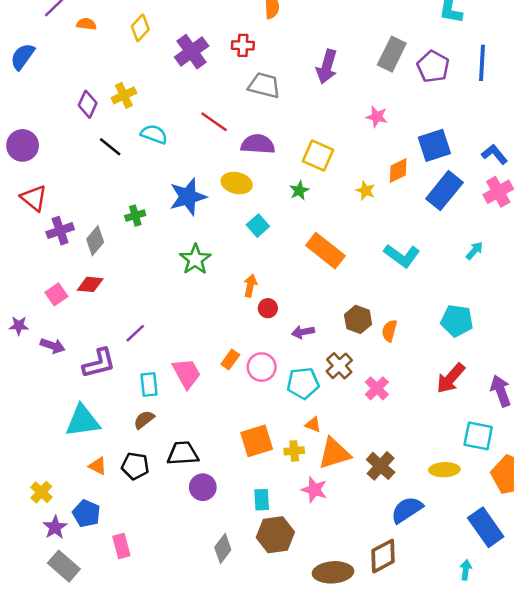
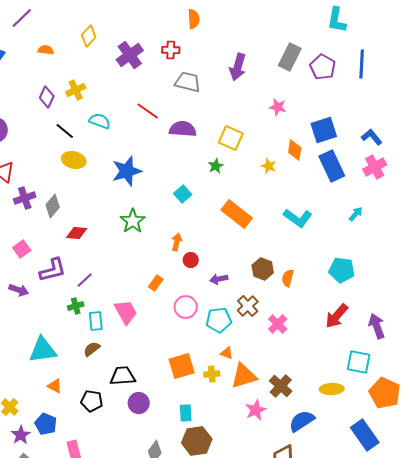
orange semicircle: (86, 24) -> (46, 50), moved
orange diamond: (398, 170) -> (295, 150), turned -55
yellow ellipse: (237, 183) -> (74, 160), moved
blue rectangle: (444, 191) -> (332, 166), turned -64
green cross: (135, 216) -> (76, 306), moved
red diamond: (90, 284) -> (77, 233), moved
orange rectangle: (230, 360) -> (156, 283), moved
purple L-shape: (99, 363) -> (53, 270), moved
black pentagon: (135, 466) -> (92, 401), moved
pink star: (314, 490) -> (256, 410), moved, turned 30

